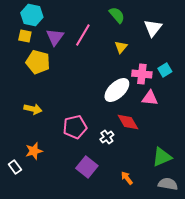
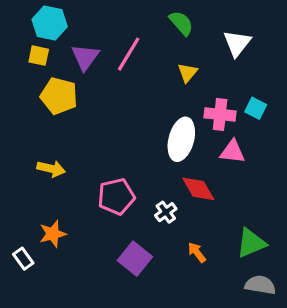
cyan square: (165, 70) -> (256, 108), turned -32
white ellipse: (117, 90) -> (181, 139), turned -32
orange arrow: (127, 178) -> (197, 252), moved

